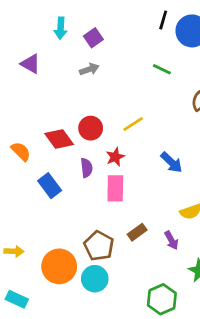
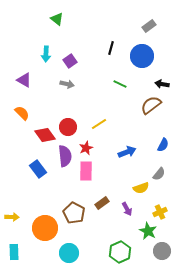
black line: (163, 20) -> (111, 48), moved
gray arrow: (89, 69) -> (67, 84), turned 32
orange semicircle: (21, 151) -> (22, 113), moved
blue arrow: (171, 162) -> (127, 152), turned -66
purple semicircle: (87, 168) -> (65, 156), size x1.5
cyan circle: (95, 279) -> (69, 253), moved
cyan rectangle: (17, 299) -> (14, 252), turned 63

